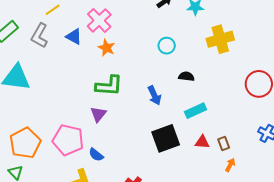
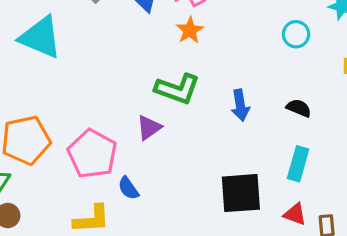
cyan circle: (167, 46) -> (296, 34), moved
blue arrow: (154, 95) -> (240, 105), moved
cyan rectangle: (196, 111) -> (298, 164), turned -65

